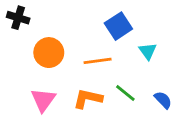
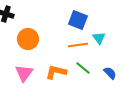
blue square: (118, 26) -> (78, 20), turned -36
orange line: (98, 61) -> (78, 45), moved

